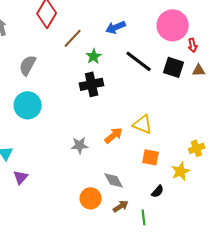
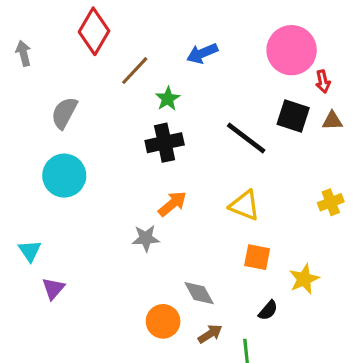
black line: (139, 61) -> (246, 138), moved
orange arrow: (114, 135) -> (172, 204), moved
yellow cross: (197, 148) -> (331, 202), moved

